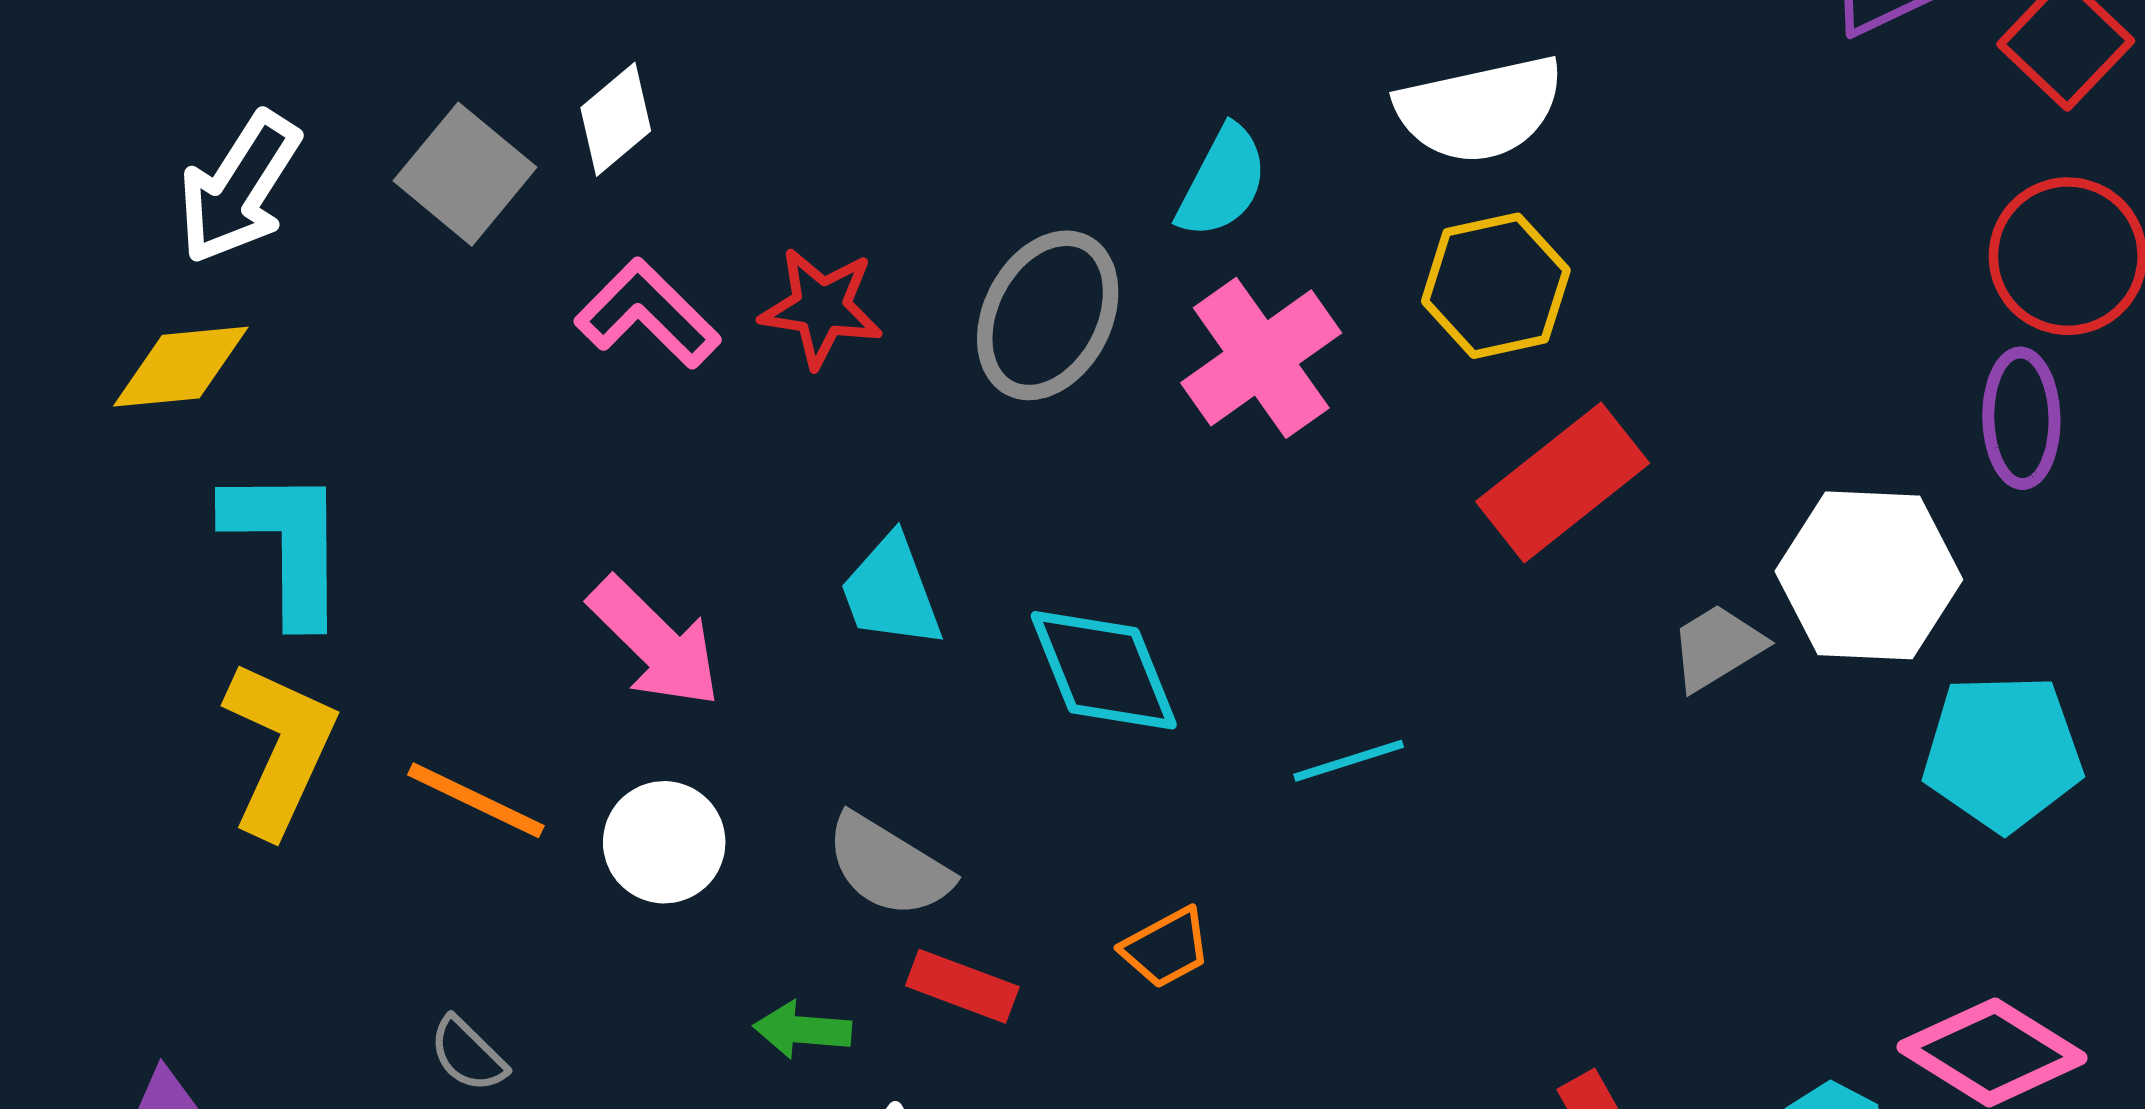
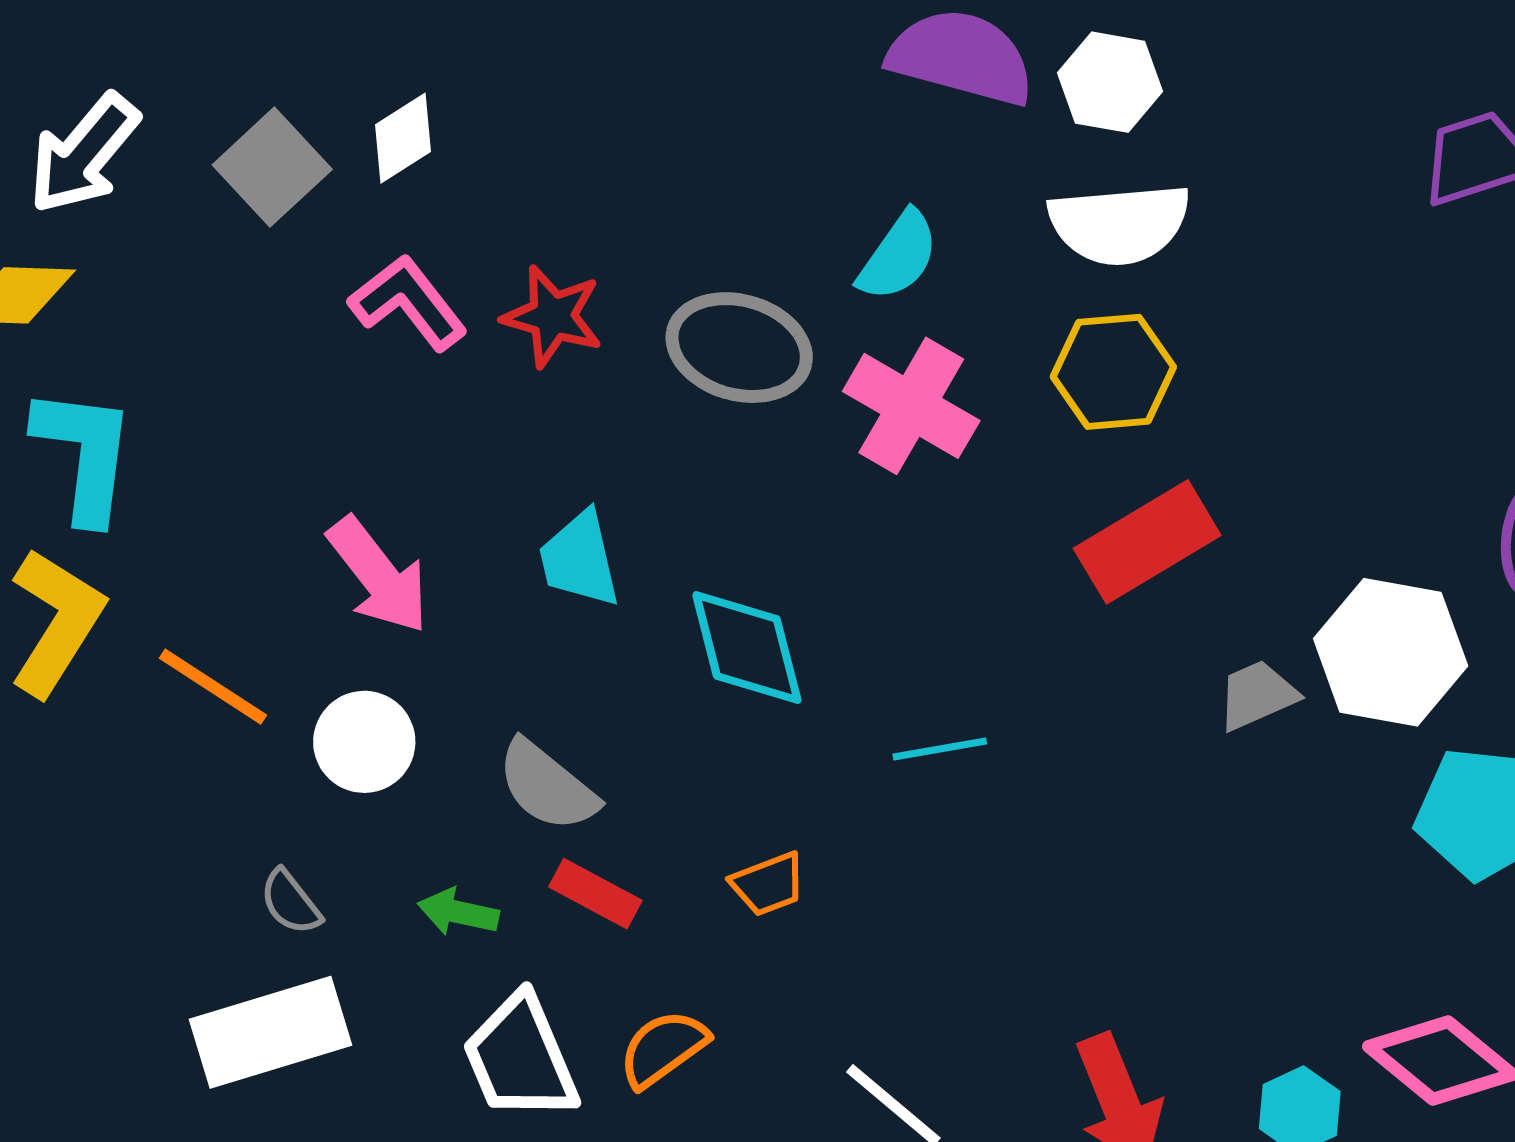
gray ellipse: (1048, 315) -> (739, 348), turned 71
pink cross: (1261, 358) -> (911, 406), turned -32
gray semicircle: (468, 1054) -> (290, 902), moved

